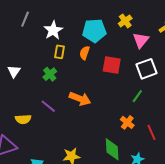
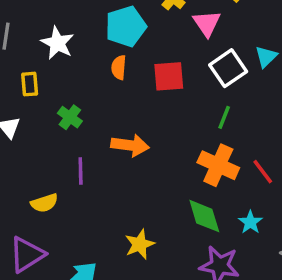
yellow rectangle: (60, 52) -> (30, 84), moved
purple line: (48, 106) -> (81, 171), turned 63
orange cross: (127, 122) -> (218, 165), size x1.6

